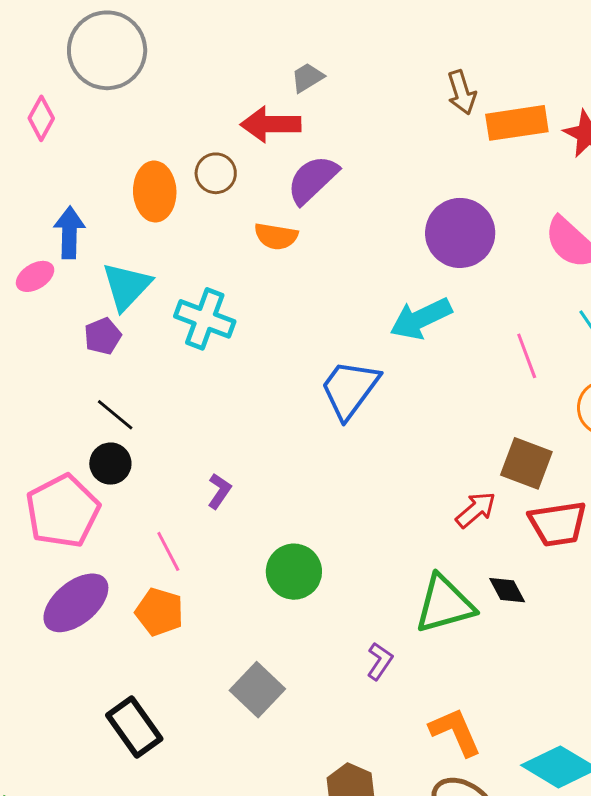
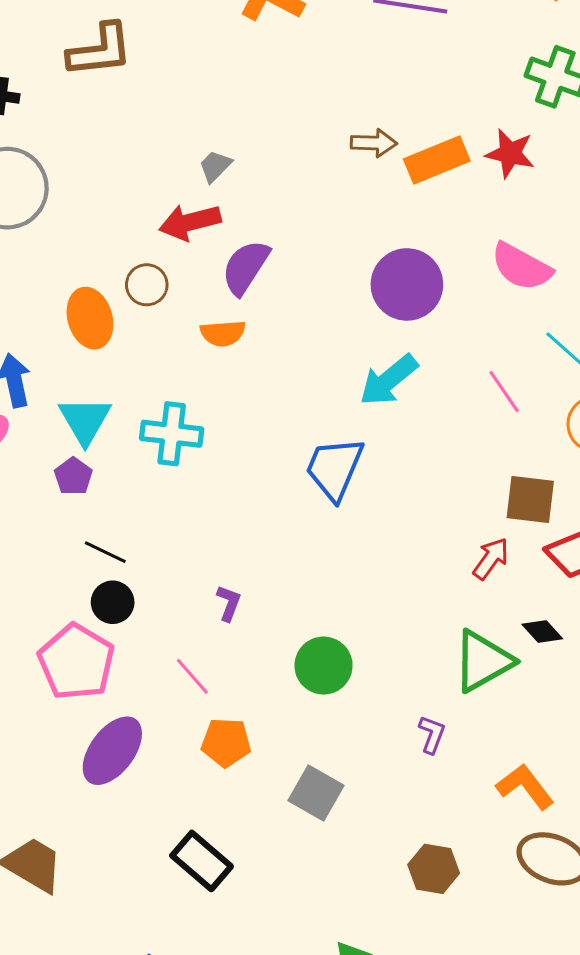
brown arrow: (462, 92) -> (374, 143), turned -57
orange pentagon: (159, 612) -> (226, 742), moved

